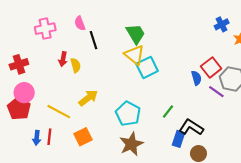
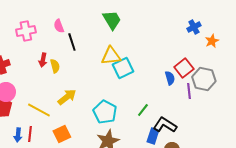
green trapezoid: (135, 34) -> (112, 20), moved
yellow triangle: (134, 55) -> (111, 56), turned -45
purple line: (216, 92) -> (189, 91), turned 49

